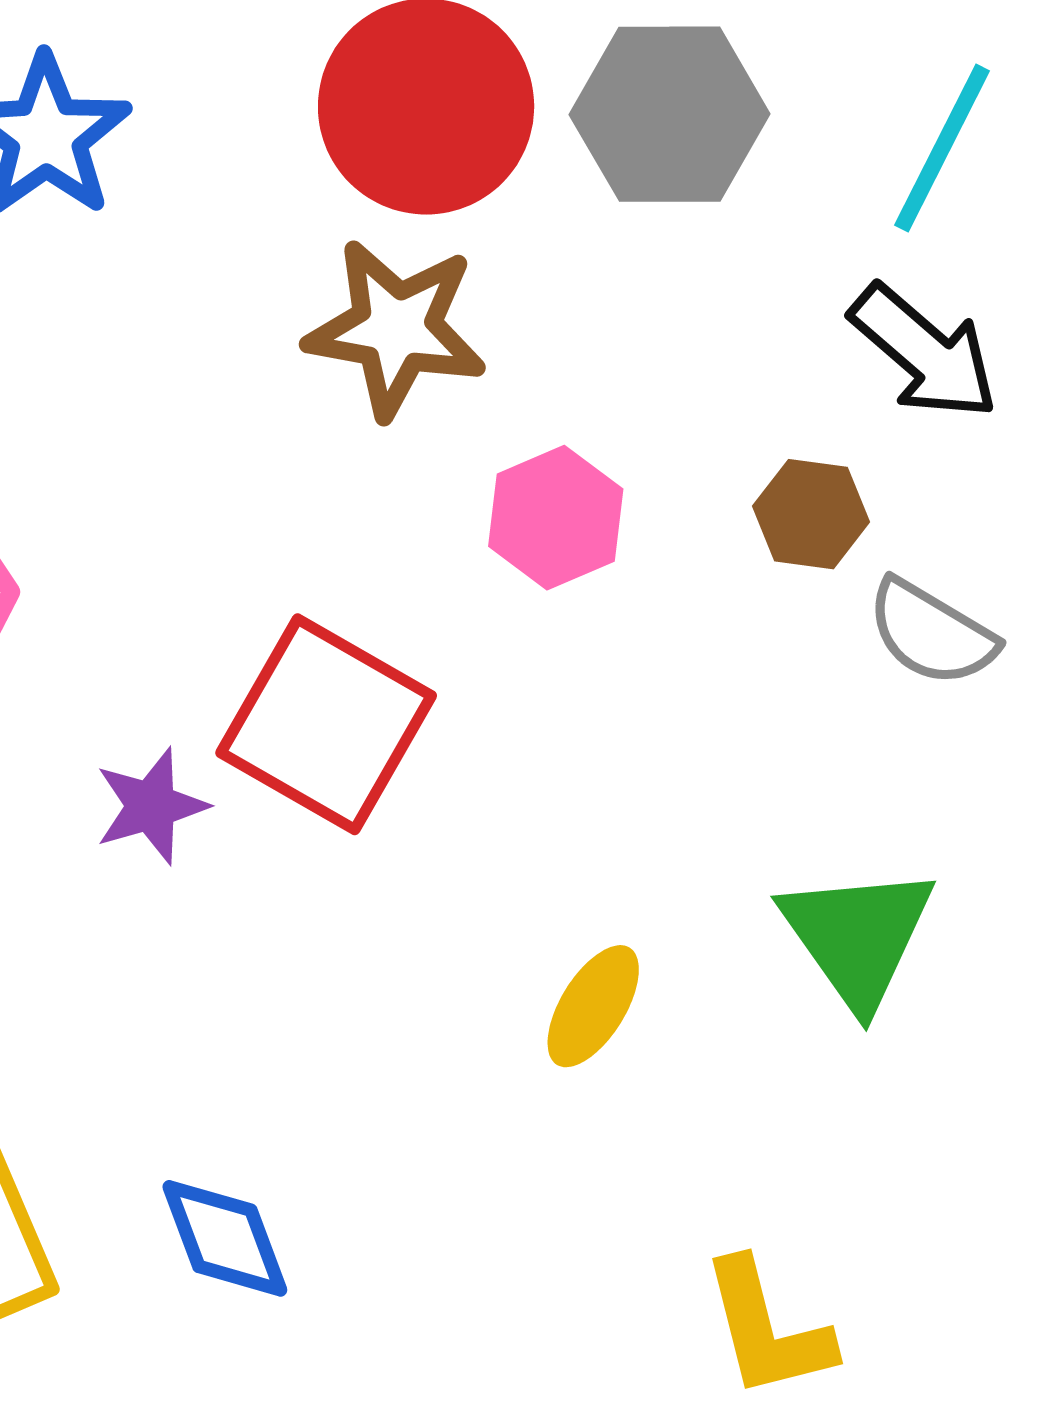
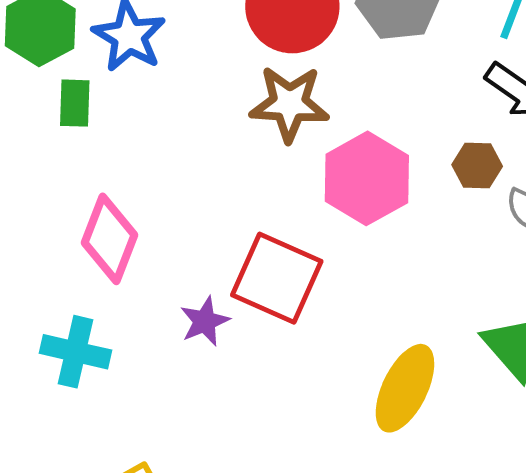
pink hexagon: (556, 518) -> (367, 178), size x1.5
yellow ellipse: (593, 1006) -> (405, 388), size x1.6

